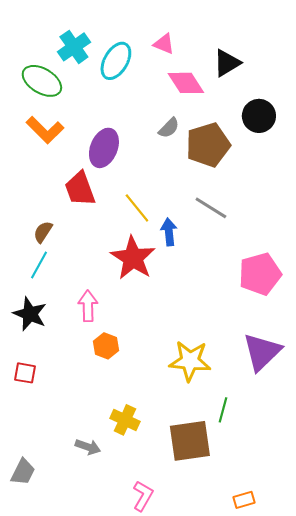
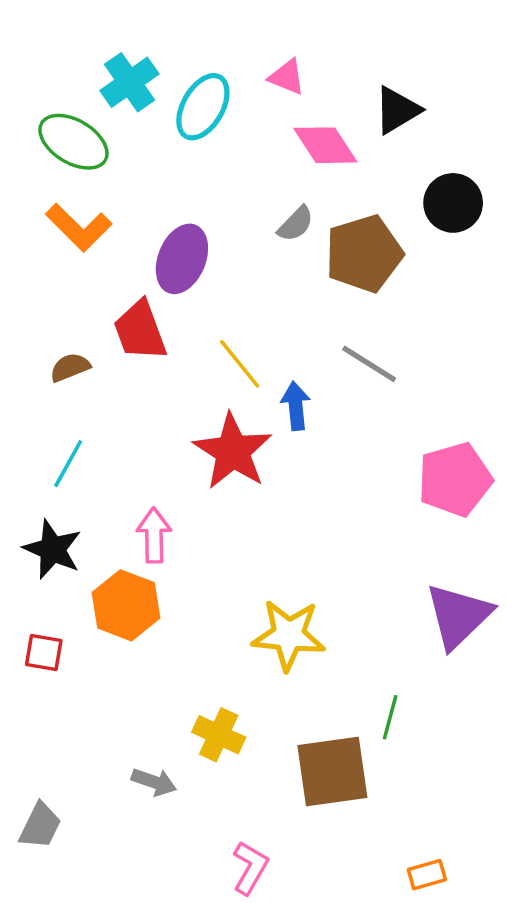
brown semicircle: (43, 232) -> (70, 367), moved, turned 35
orange hexagon: (106, 346) -> (126, 605), moved, size x1.5
yellow star: (190, 361) -> (289, 635), moved

